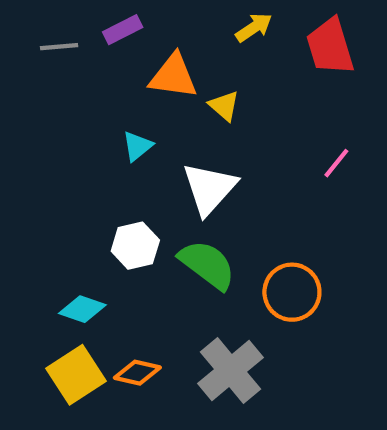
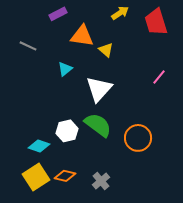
gray line: (59, 47) -> (28, 46), moved, turned 30
white hexagon: (135, 246) -> (67, 131), moved
gray cross: (231, 371) -> (101, 181), moved, size x0.6

